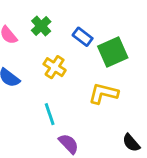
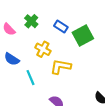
yellow L-shape: (103, 93) -> (61, 67), moved
cyan line: (50, 114) -> (31, 78), moved

